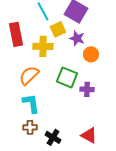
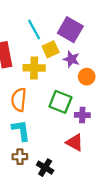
orange semicircle: (29, 75) -> (19, 100), turned -40
red triangle: (89, 135) -> (75, 142), moved

